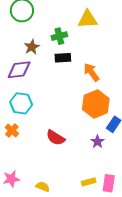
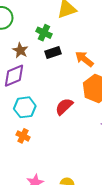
green cross: (59, 36) -> (44, 33), turned -35
red semicircle: (55, 138) -> (64, 107), moved, turned 120

